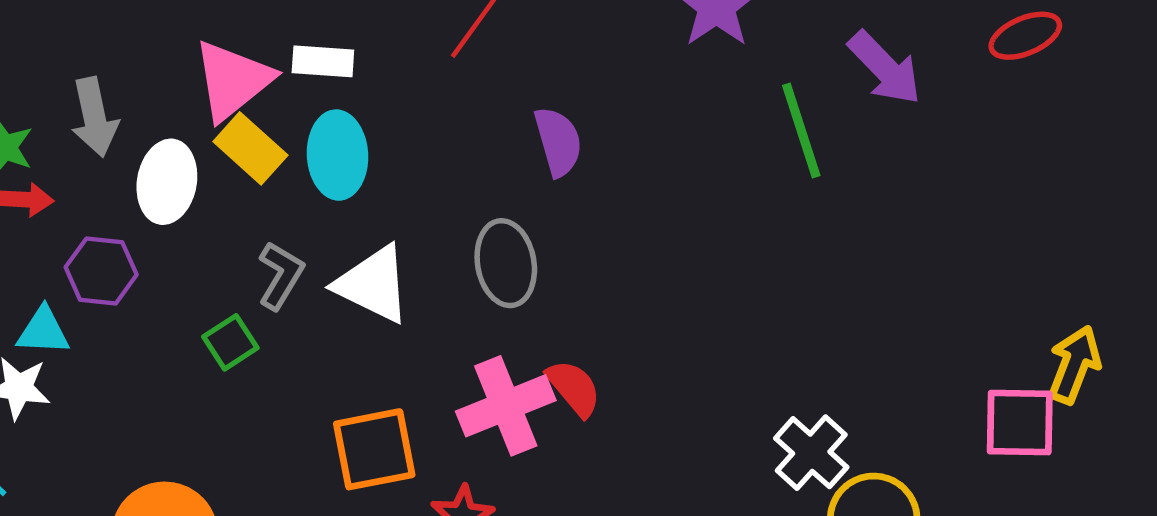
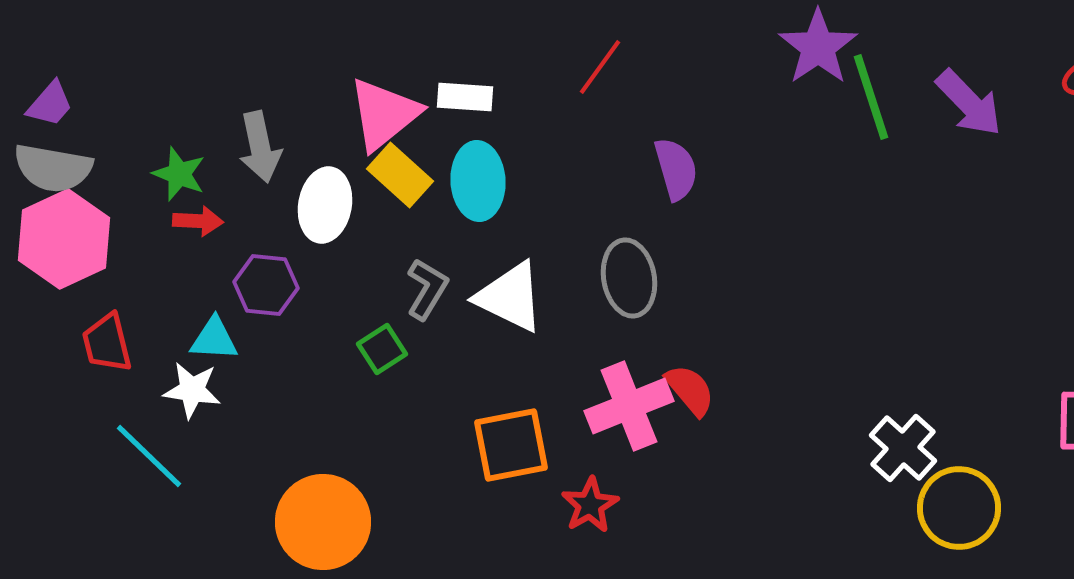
green line: (801, 130) -> (871, 97), moved

